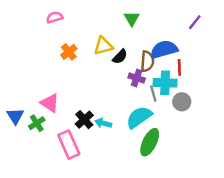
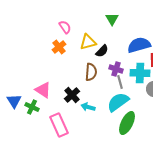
pink semicircle: (55, 17) -> (65, 27), moved, turned 72
brown semicircle: (147, 61) -> (91, 72), moved
gray line: (153, 93) -> (120, 82), moved
black cross: (84, 120) -> (72, 95), moved
green cross: (37, 123) -> (32, 107), turned -32

